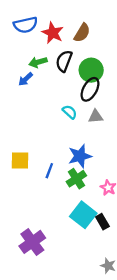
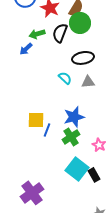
green circle: (91, 70) -> (80, 23), moved
black ellipse: (90, 89) -> (83, 58), turned 50
yellow square: (20, 161) -> (36, 120), moved

